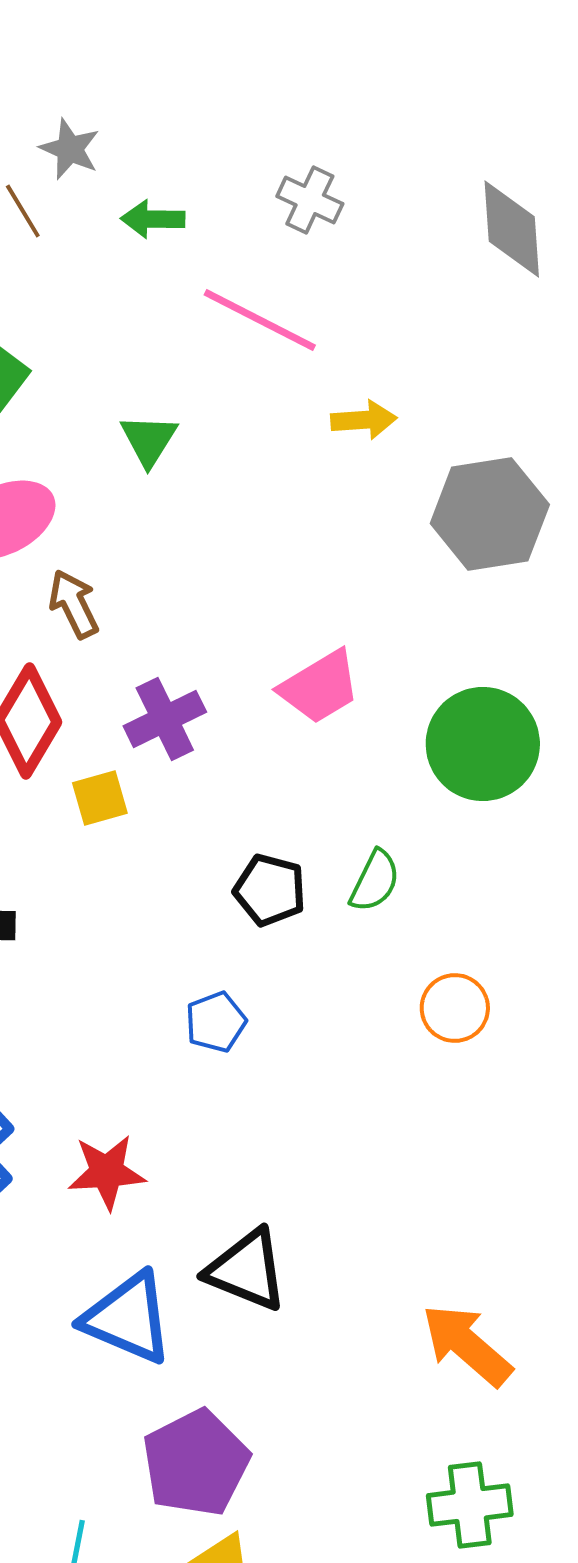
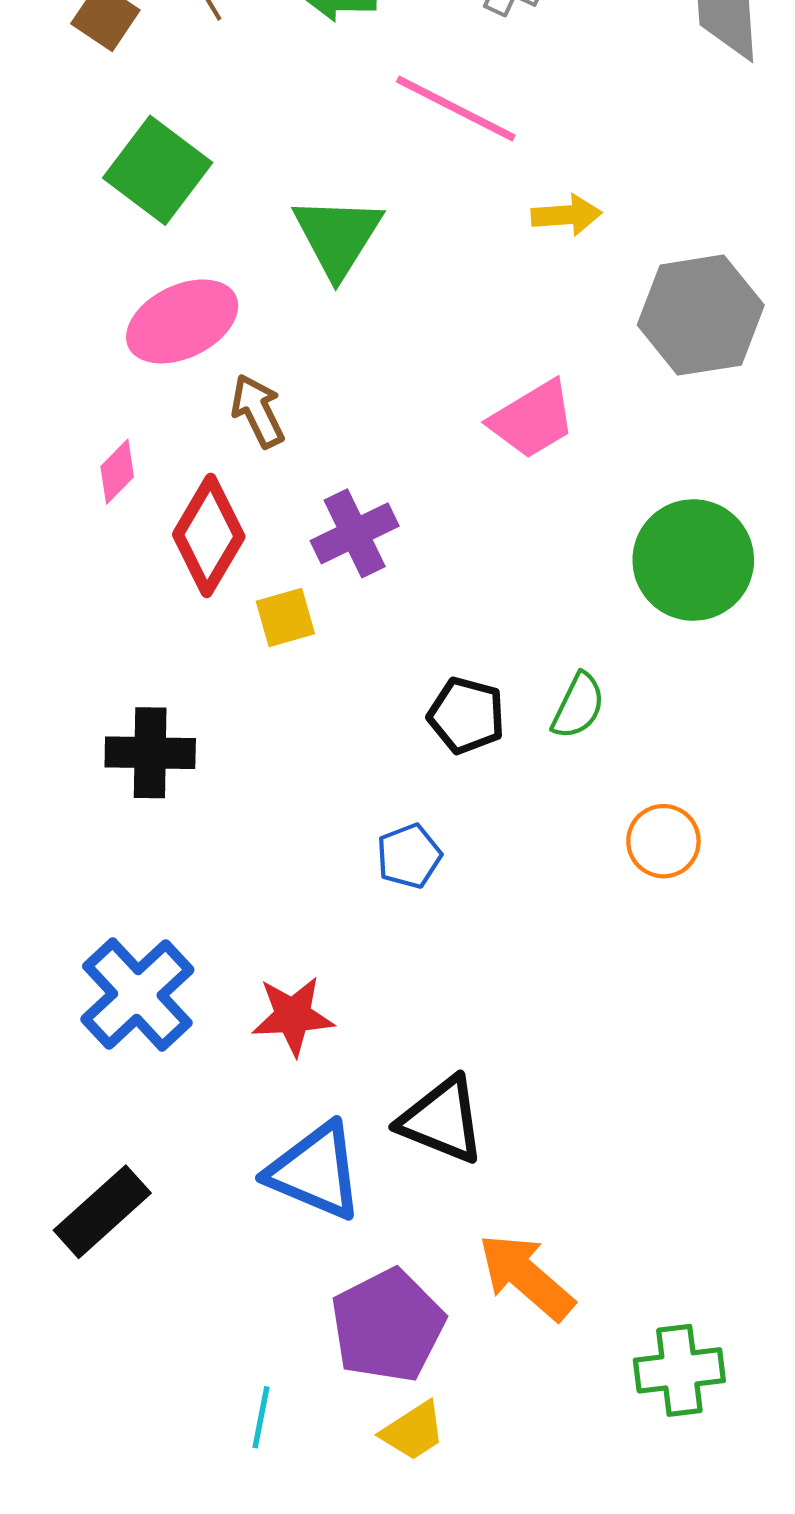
green triangle: (149, 440) -> (338, 236), size x1.5
pink trapezoid: (320, 687) -> (532, 419), moved
orange arrow: (467, 1345) -> (526, 1277), moved

